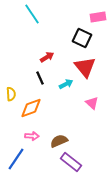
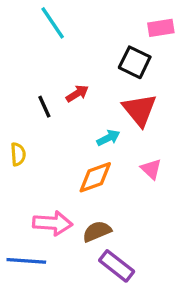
black line: (40, 78) -> (44, 107), moved
orange diamond: (31, 108) -> (95, 177), moved
pink arrow: (32, 136) -> (53, 223), size x1.6
blue line: (16, 159) -> (26, 261), turned 60

